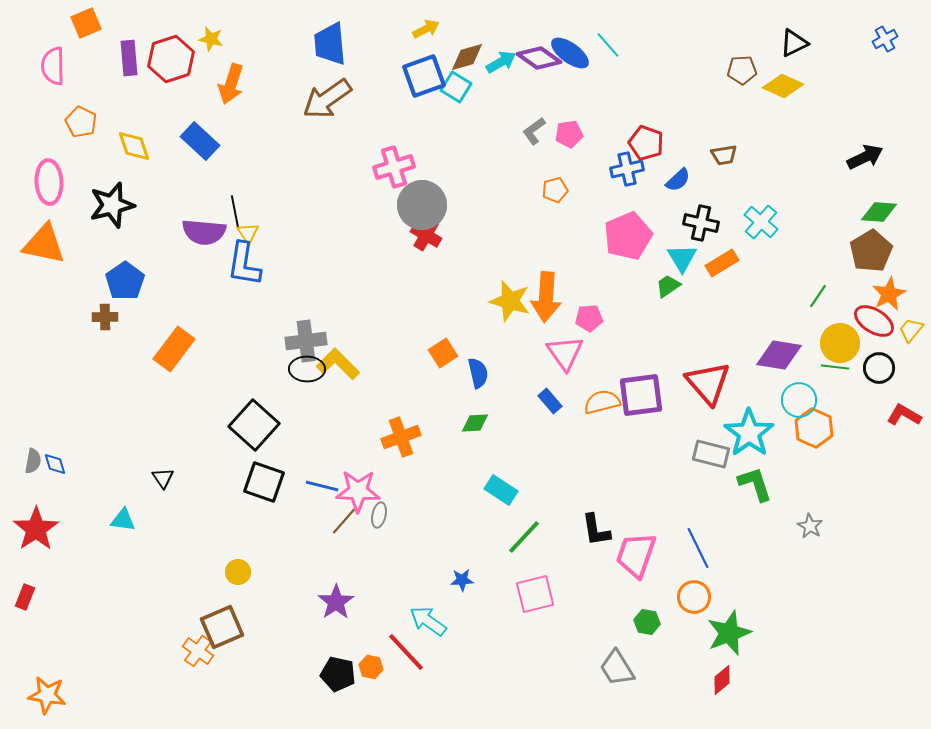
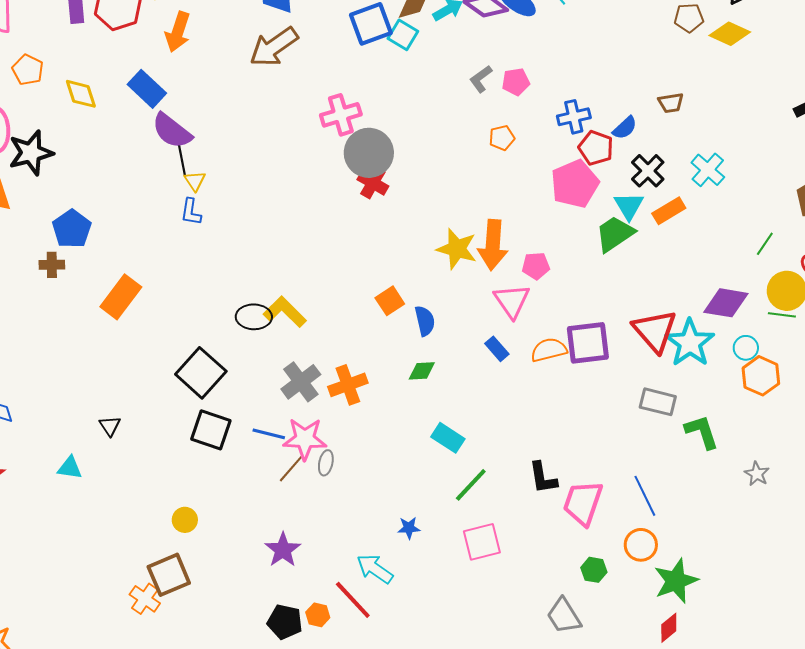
red pentagon: (646, 143) -> (596, 148), moved
black star: (112, 205) -> (31, 153), moved
black cross: (701, 223) -> (648, 171), turned 32
purple semicircle: (204, 232) -> (172, 131), moved, turned 33
blue L-shape: (244, 264) -> (191, 212), size x0.6
green trapezoid: (668, 286) -> (615, 234), size x1.6
gray cross: (306, 341) -> (301, 382), moved, turned -30
cyan circle: (799, 400) -> (746, 348), size x0.7
cyan star: (749, 433) -> (690, 343), moved

